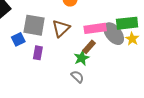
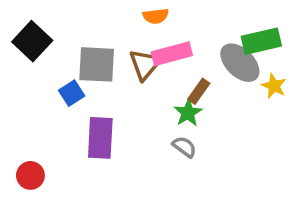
pink rectangle: (95, 28) -> (172, 54), moved
yellow star: (132, 39) -> (274, 86), moved
purple rectangle: (38, 53) -> (100, 138), moved, size x1.6

